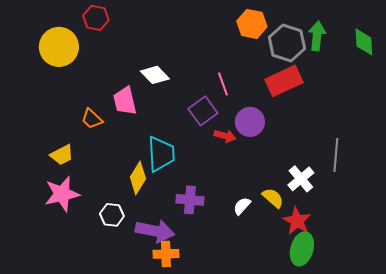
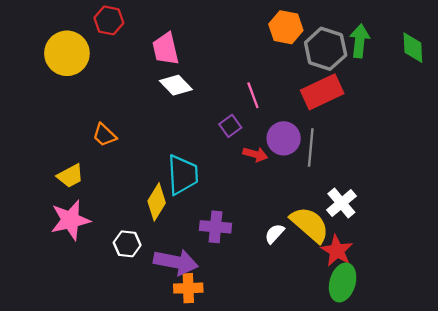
pink trapezoid: (125, 101) -> (166, 49), moved
purple square: (203, 111) -> (230, 126), size x0.7
gray line: (336, 155) -> (311, 147), moved
yellow semicircle: (273, 198) -> (310, 225), size x1.6

